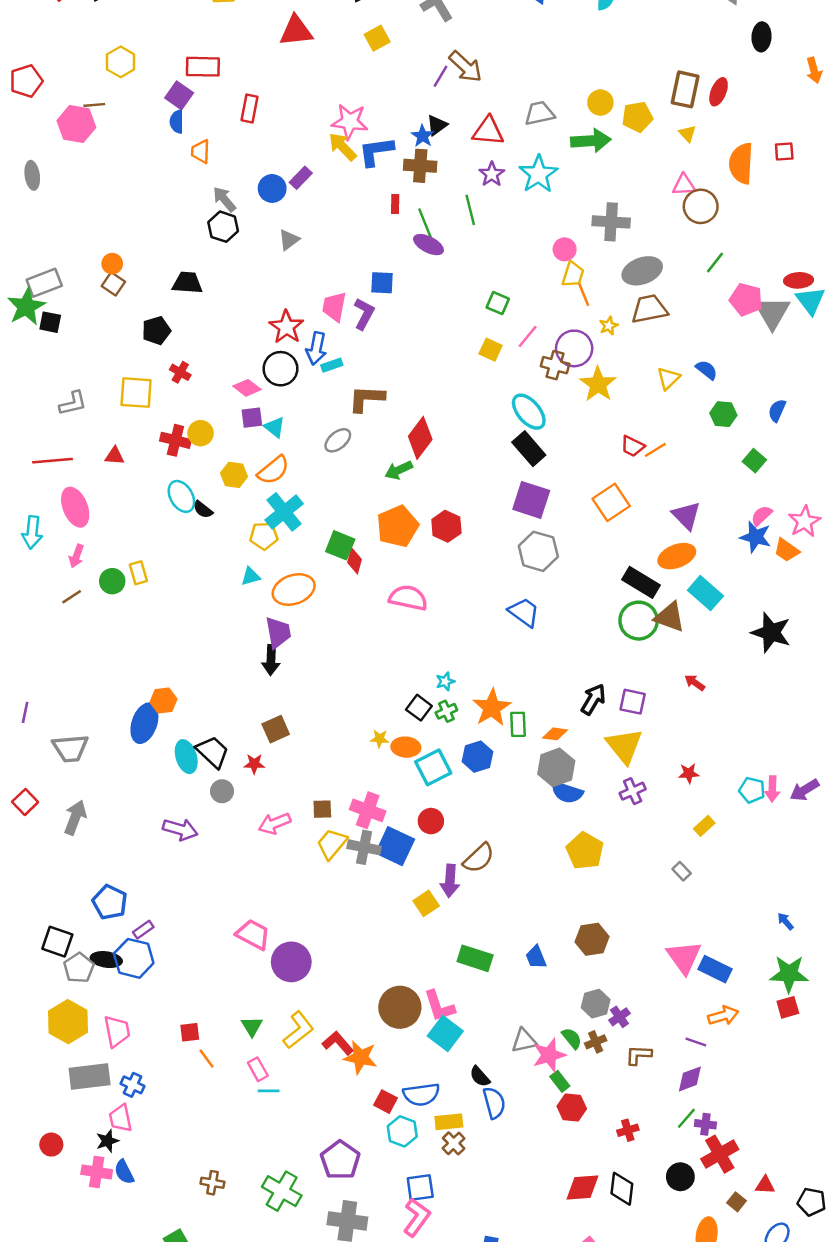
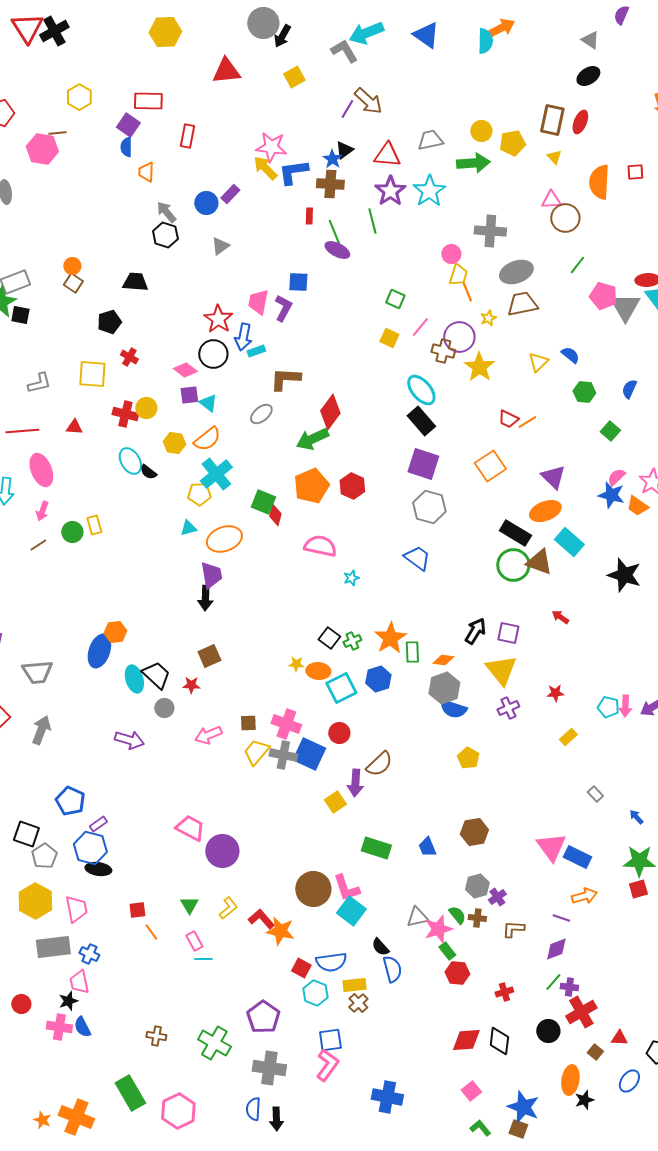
black ellipse: (762, 37) -> (588, 76), moved, turned 55
purple star: (492, 174) -> (390, 191), size x1.4
green arrow: (399, 470) -> (312, 439), size x1.4
cyan star: (445, 681) -> (351, 578), moved
yellow pentagon: (585, 851) -> (468, 758), size x0.7
gray rectangle: (682, 871) -> (595, 794), moved
black ellipse: (106, 960) -> (98, 869), moved
yellow L-shape: (298, 1030) -> (228, 908), size x0.7
brown cross: (596, 1042) -> (477, 918), turned 30

